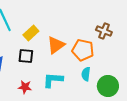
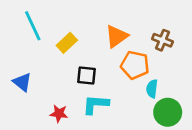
orange triangle: (56, 45) -> (117, 36), moved
black square: (26, 56) -> (86, 76), moved
cyan semicircle: (86, 74) -> (152, 89), moved

